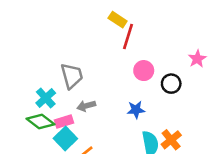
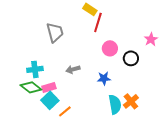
gray trapezoid: (72, 76) -> (55, 32), moved
cyan cross: (46, 98) -> (35, 69), turned 35
gray arrow: (86, 106) -> (73, 69), moved

